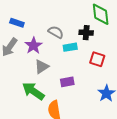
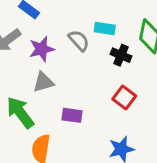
cyan rectangle: (70, 47) -> (105, 29), moved

